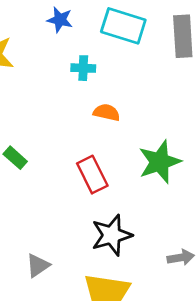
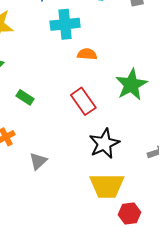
cyan cross: (83, 68) -> (65, 24), size x1.6
gray triangle: (38, 265) -> (38, 161), moved

